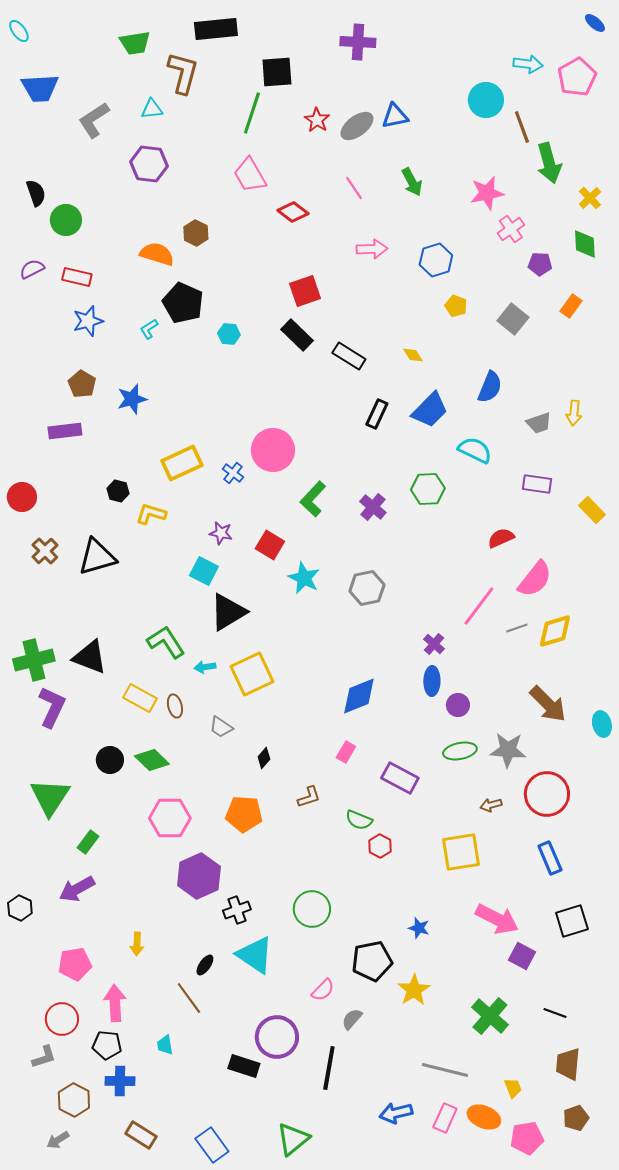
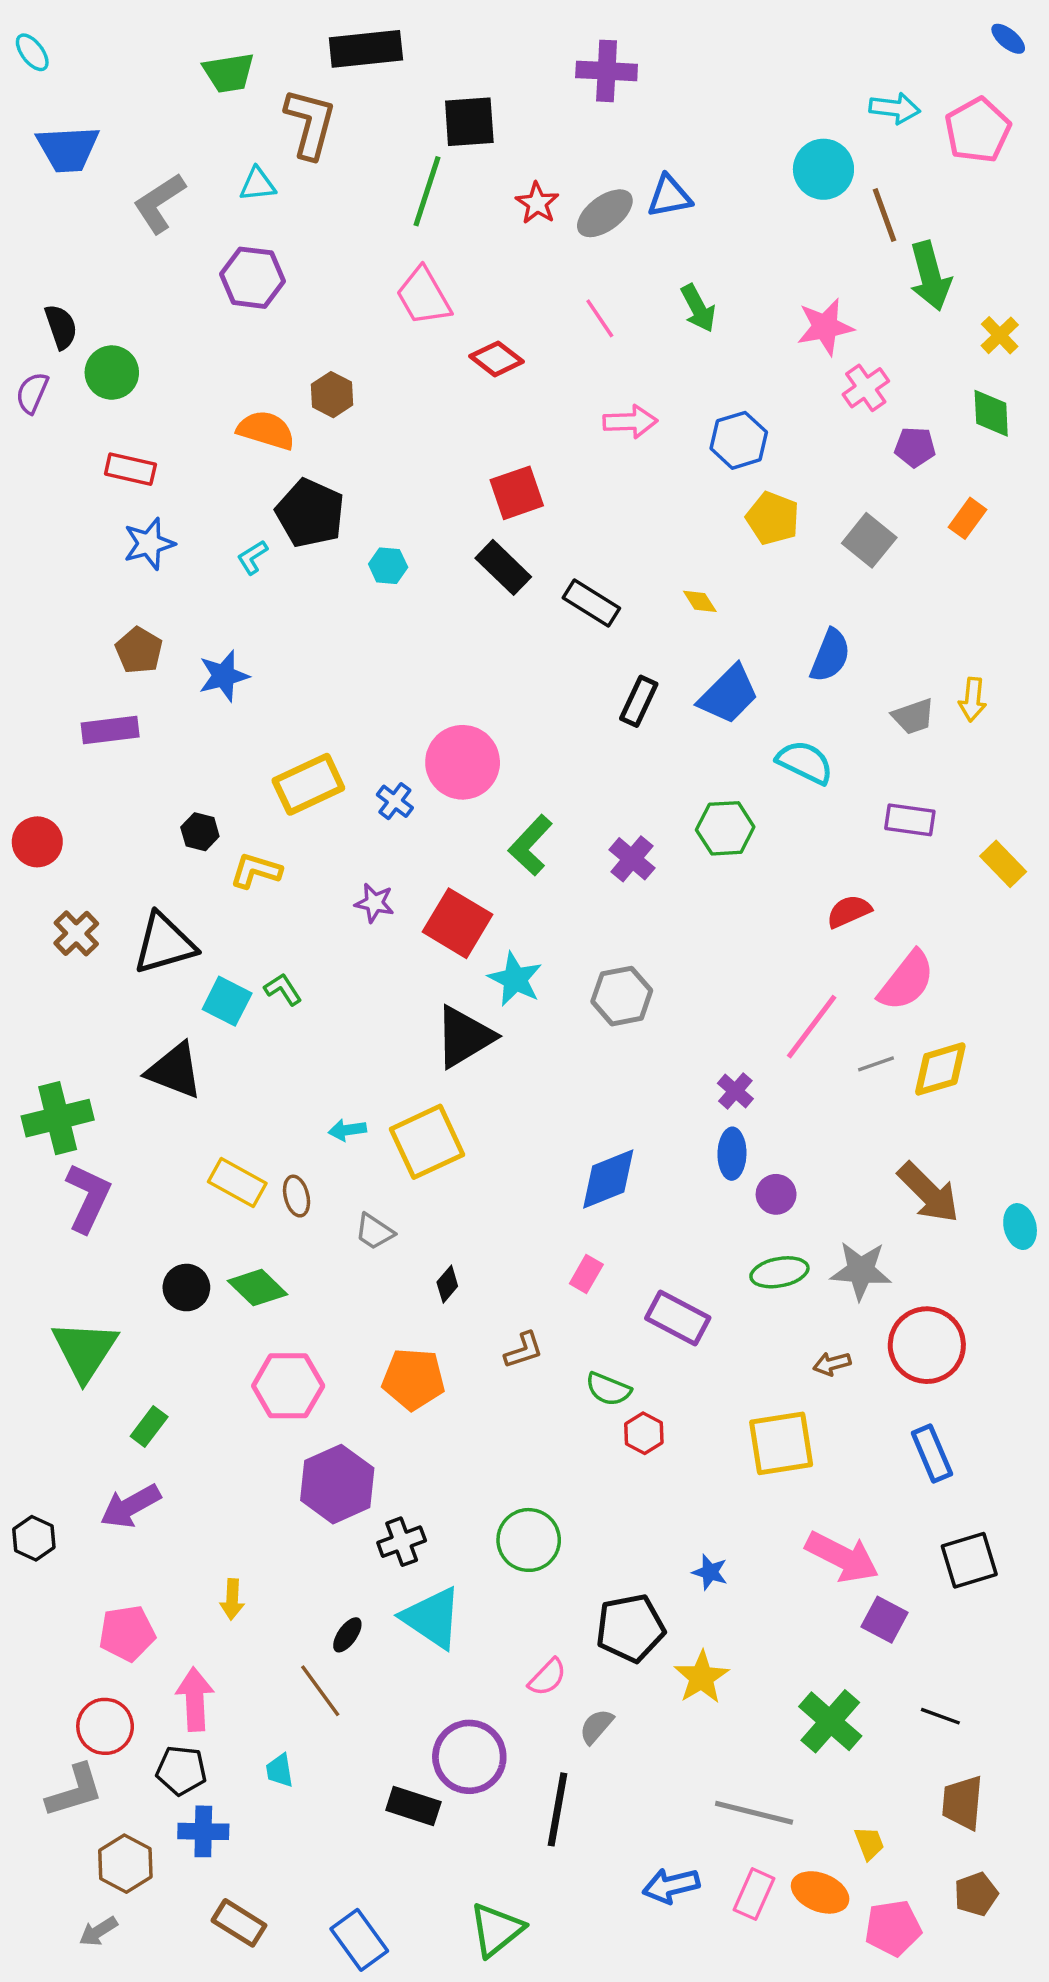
purple semicircle: (32, 269) -> (32, 393), moved, turned -40
yellow pentagon: (456, 306) -> (773, 518), size x1.4
red square: (270, 545) -> (457, 923), size x1.4
cyan square: (204, 571) -> (227, 1001), moved
black triangle: (228, 612) -> (464, 1037), moved
green L-shape: (166, 642) -> (283, 989), moved, size x0.6
black triangle: (90, 657) -> (175, 1071), moved
gray L-shape: (44, 1057) -> (75, 1791), size x1.4

